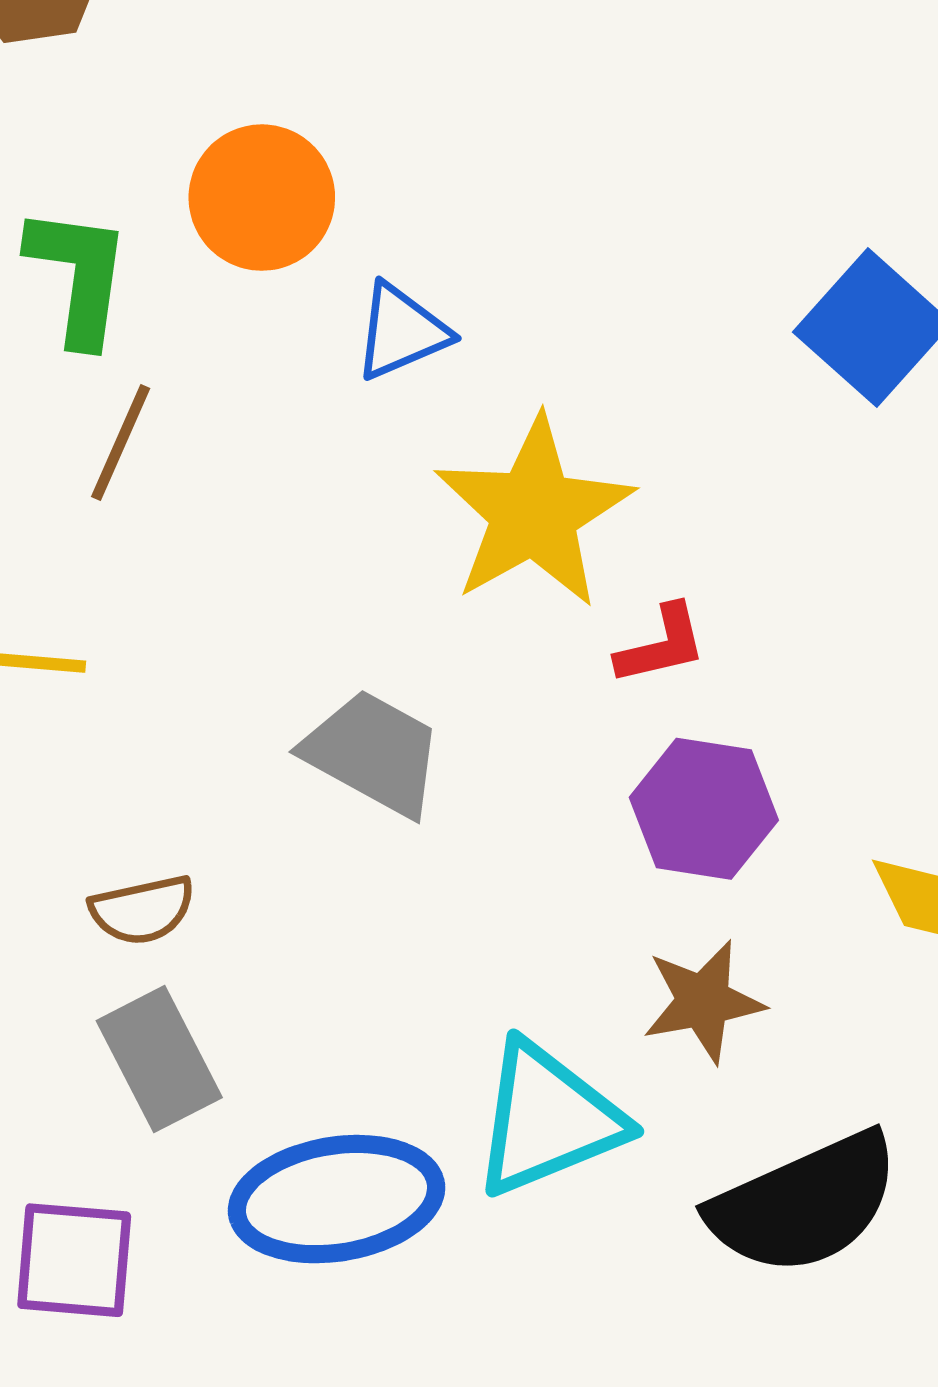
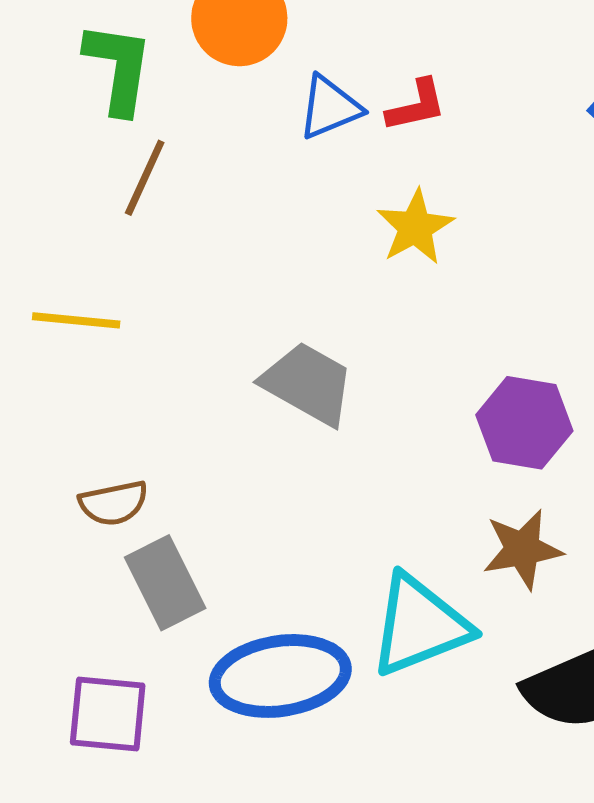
yellow star: (534, 513) -> (415, 227), size x0.6
red L-shape: (661, 645) -> (416, 106), moved
brown semicircle: (142, 910) -> (114, 503), moved

